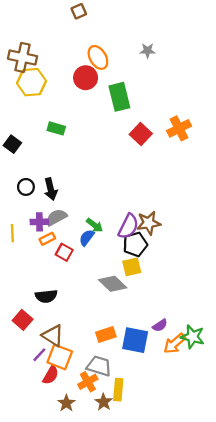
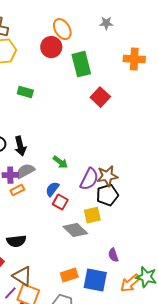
orange cross: (179, 128) -> (134, 59), moved, turned 30
green arrow: (95, 225) -> (60, 162), moved
black pentagon: (135, 244) -> (107, 195), moved
red square: (64, 252) -> (60, 202), moved
purple semicircle: (160, 325) -> (113, 255), moved, turned 104

